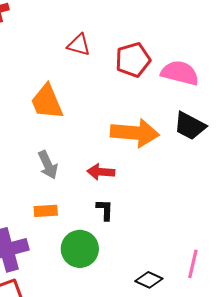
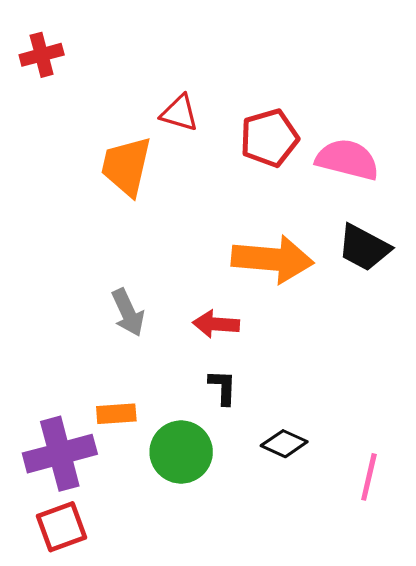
orange trapezoid: (47, 102) -> (126, 166), moved, turned 36
orange rectangle: (46, 211) -> (116, 414), moved
black diamond: (149, 280) -> (284, 444), moved

